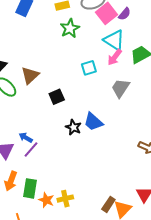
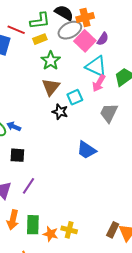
brown triangle: (30, 75) -> (51, 87), moved
black square: (57, 97) -> (17, 155), moved, turned 35
black star: (73, 127) -> (60, 112), moved
blue arrow: (26, 138) -> (14, 126), moved
yellow cross: (65, 199) -> (69, 230), turned 35

